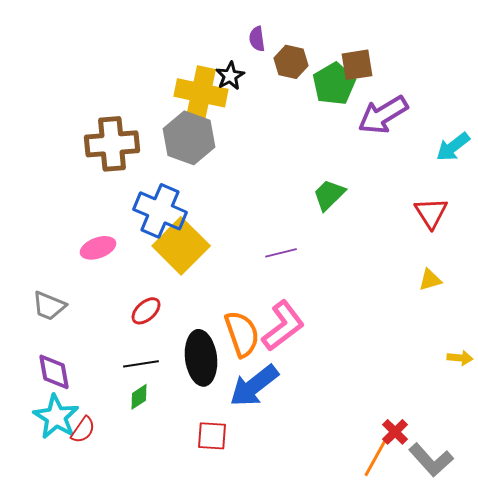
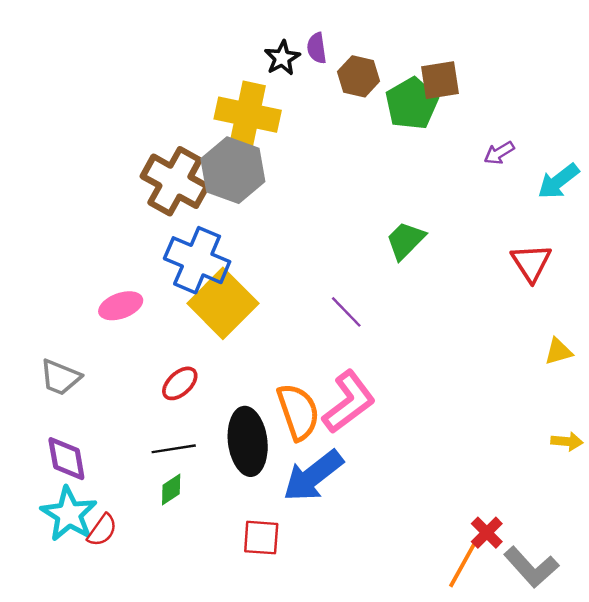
black star: (230, 76) -> (282, 58), moved
purple arrow: (383, 115) -> (499, 153), moved, size x0.5
brown cross: (112, 144) -> (175, 181), moved, turned 34
purple line: (281, 253) -> (346, 312), turned 60
yellow triangle: (430, 280) -> (558, 351), moved

